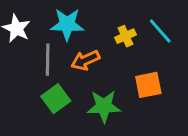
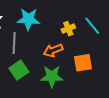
orange arrow: (85, 60) -> (53, 50), moved

